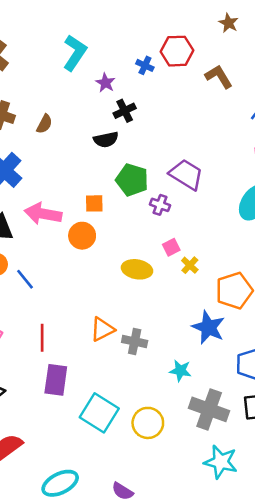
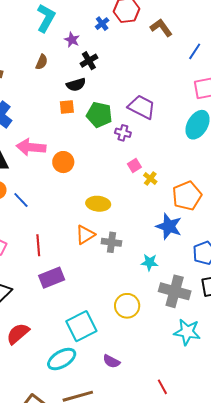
blue cross: (145, 65) -> (102, 24), turned 32
brown semicircle: (44, 124) -> (42, 62), moved
orange square: (94, 203) -> (67, 107), moved
yellow ellipse: (137, 269) -> (98, 204), moved
purple rectangle: (56, 380) -> (52, 278), turned 65
cyan square: (99, 413) -> (81, 326), moved, turned 36

